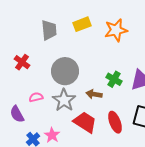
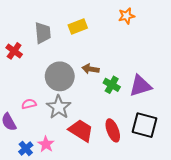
orange star: (116, 30) -> (127, 16), moved, size x0.7
red cross: (22, 62) -> (14, 51), moved
brown arrow: (94, 94) -> (90, 69), moved

